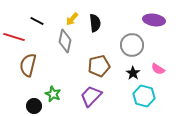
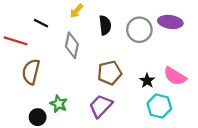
yellow arrow: (72, 19) -> (76, 11), moved
gray circle: (132, 45) -> (139, 30), moved
pink semicircle: (158, 69) -> (175, 76), size x1.5

